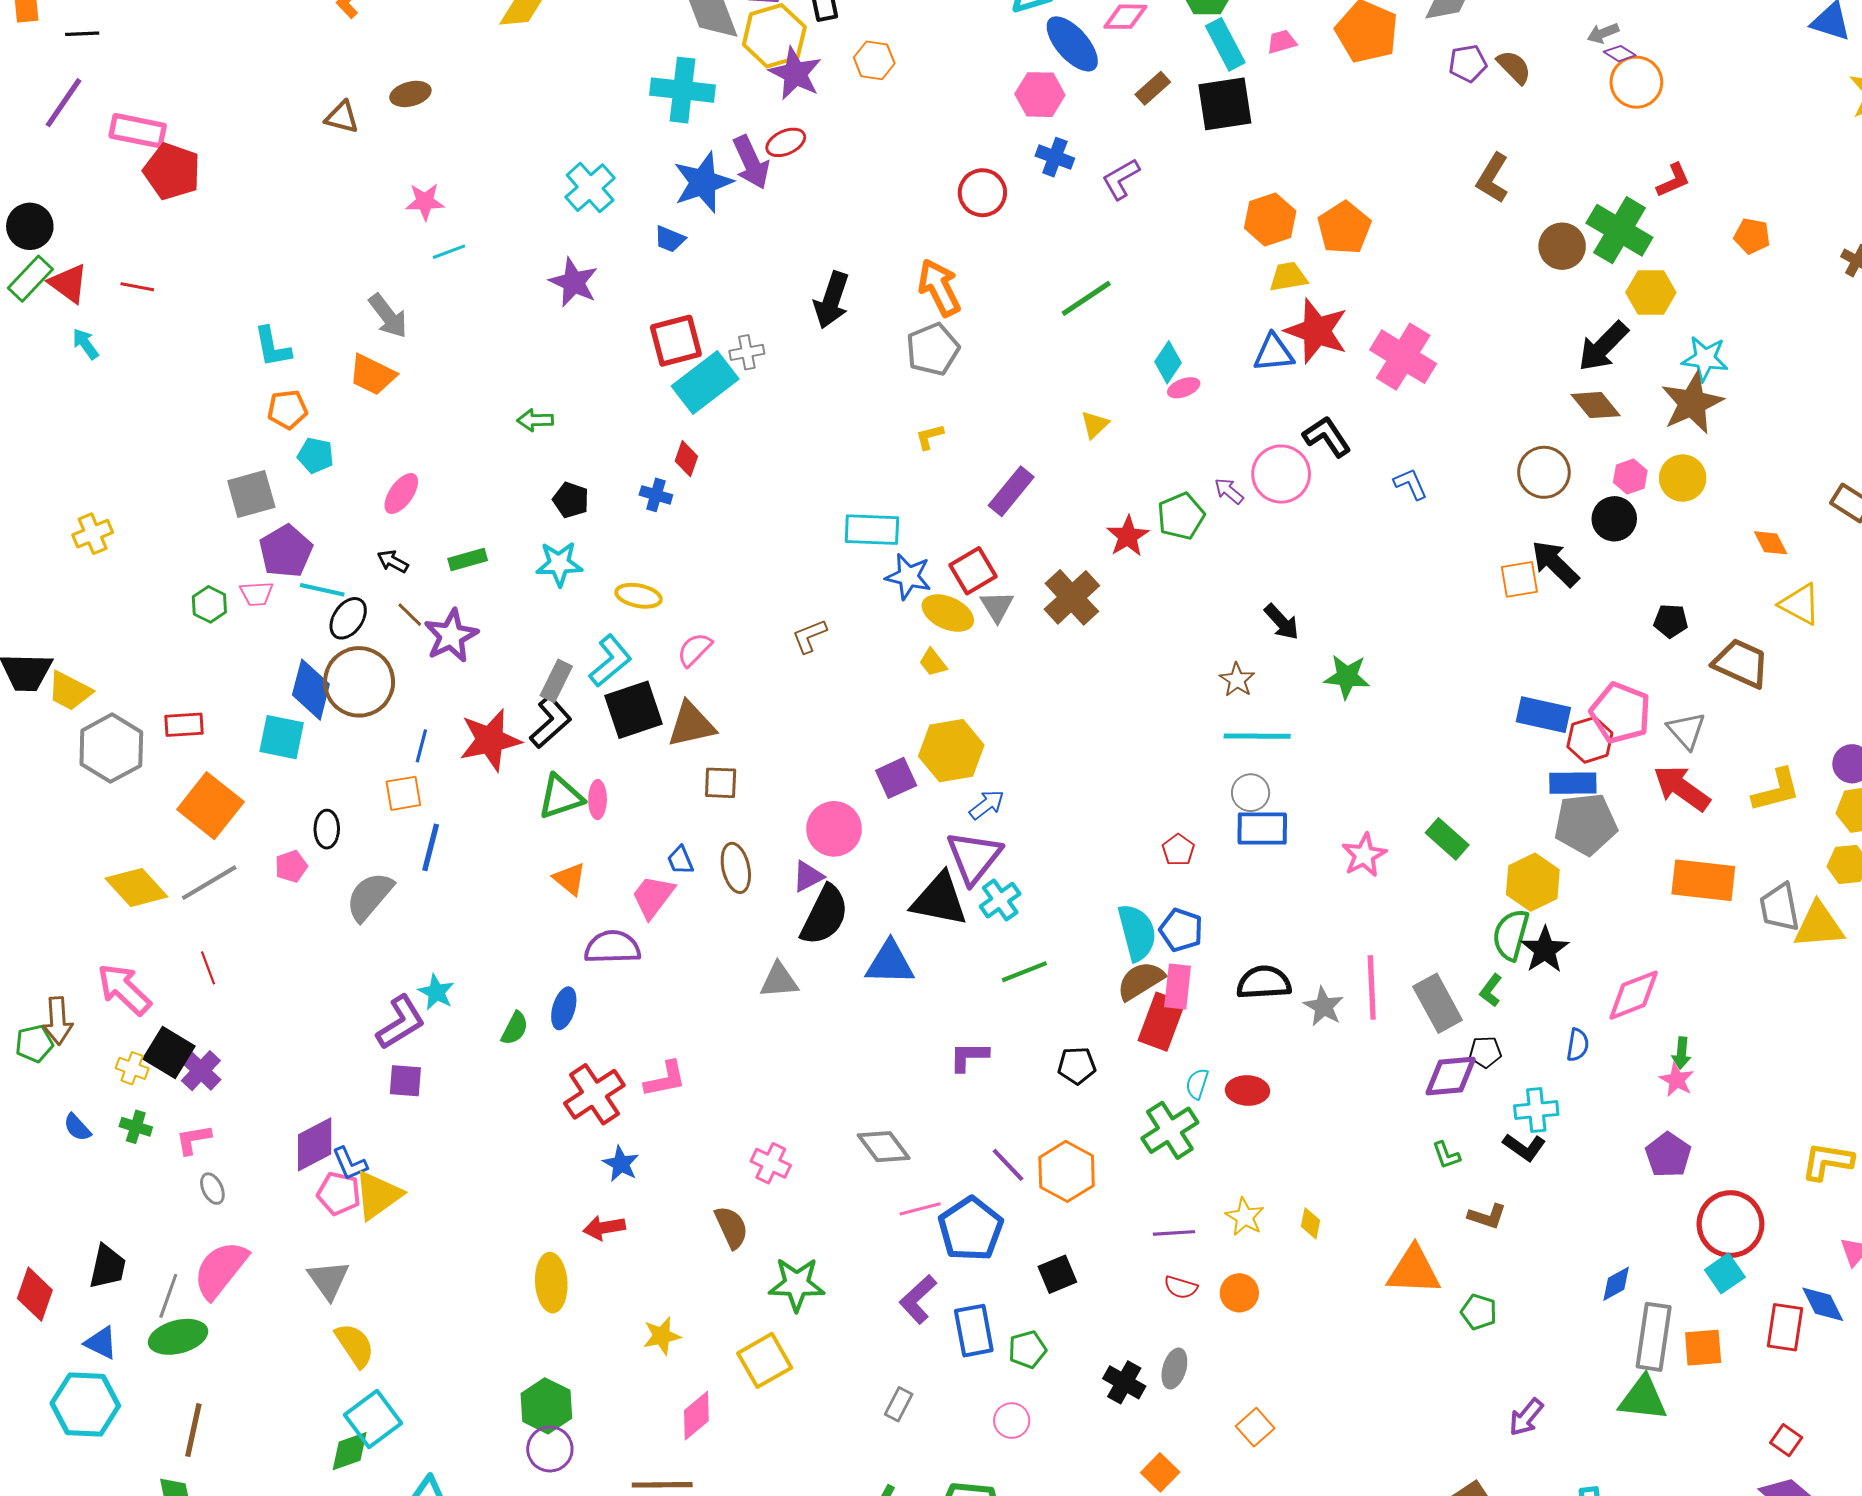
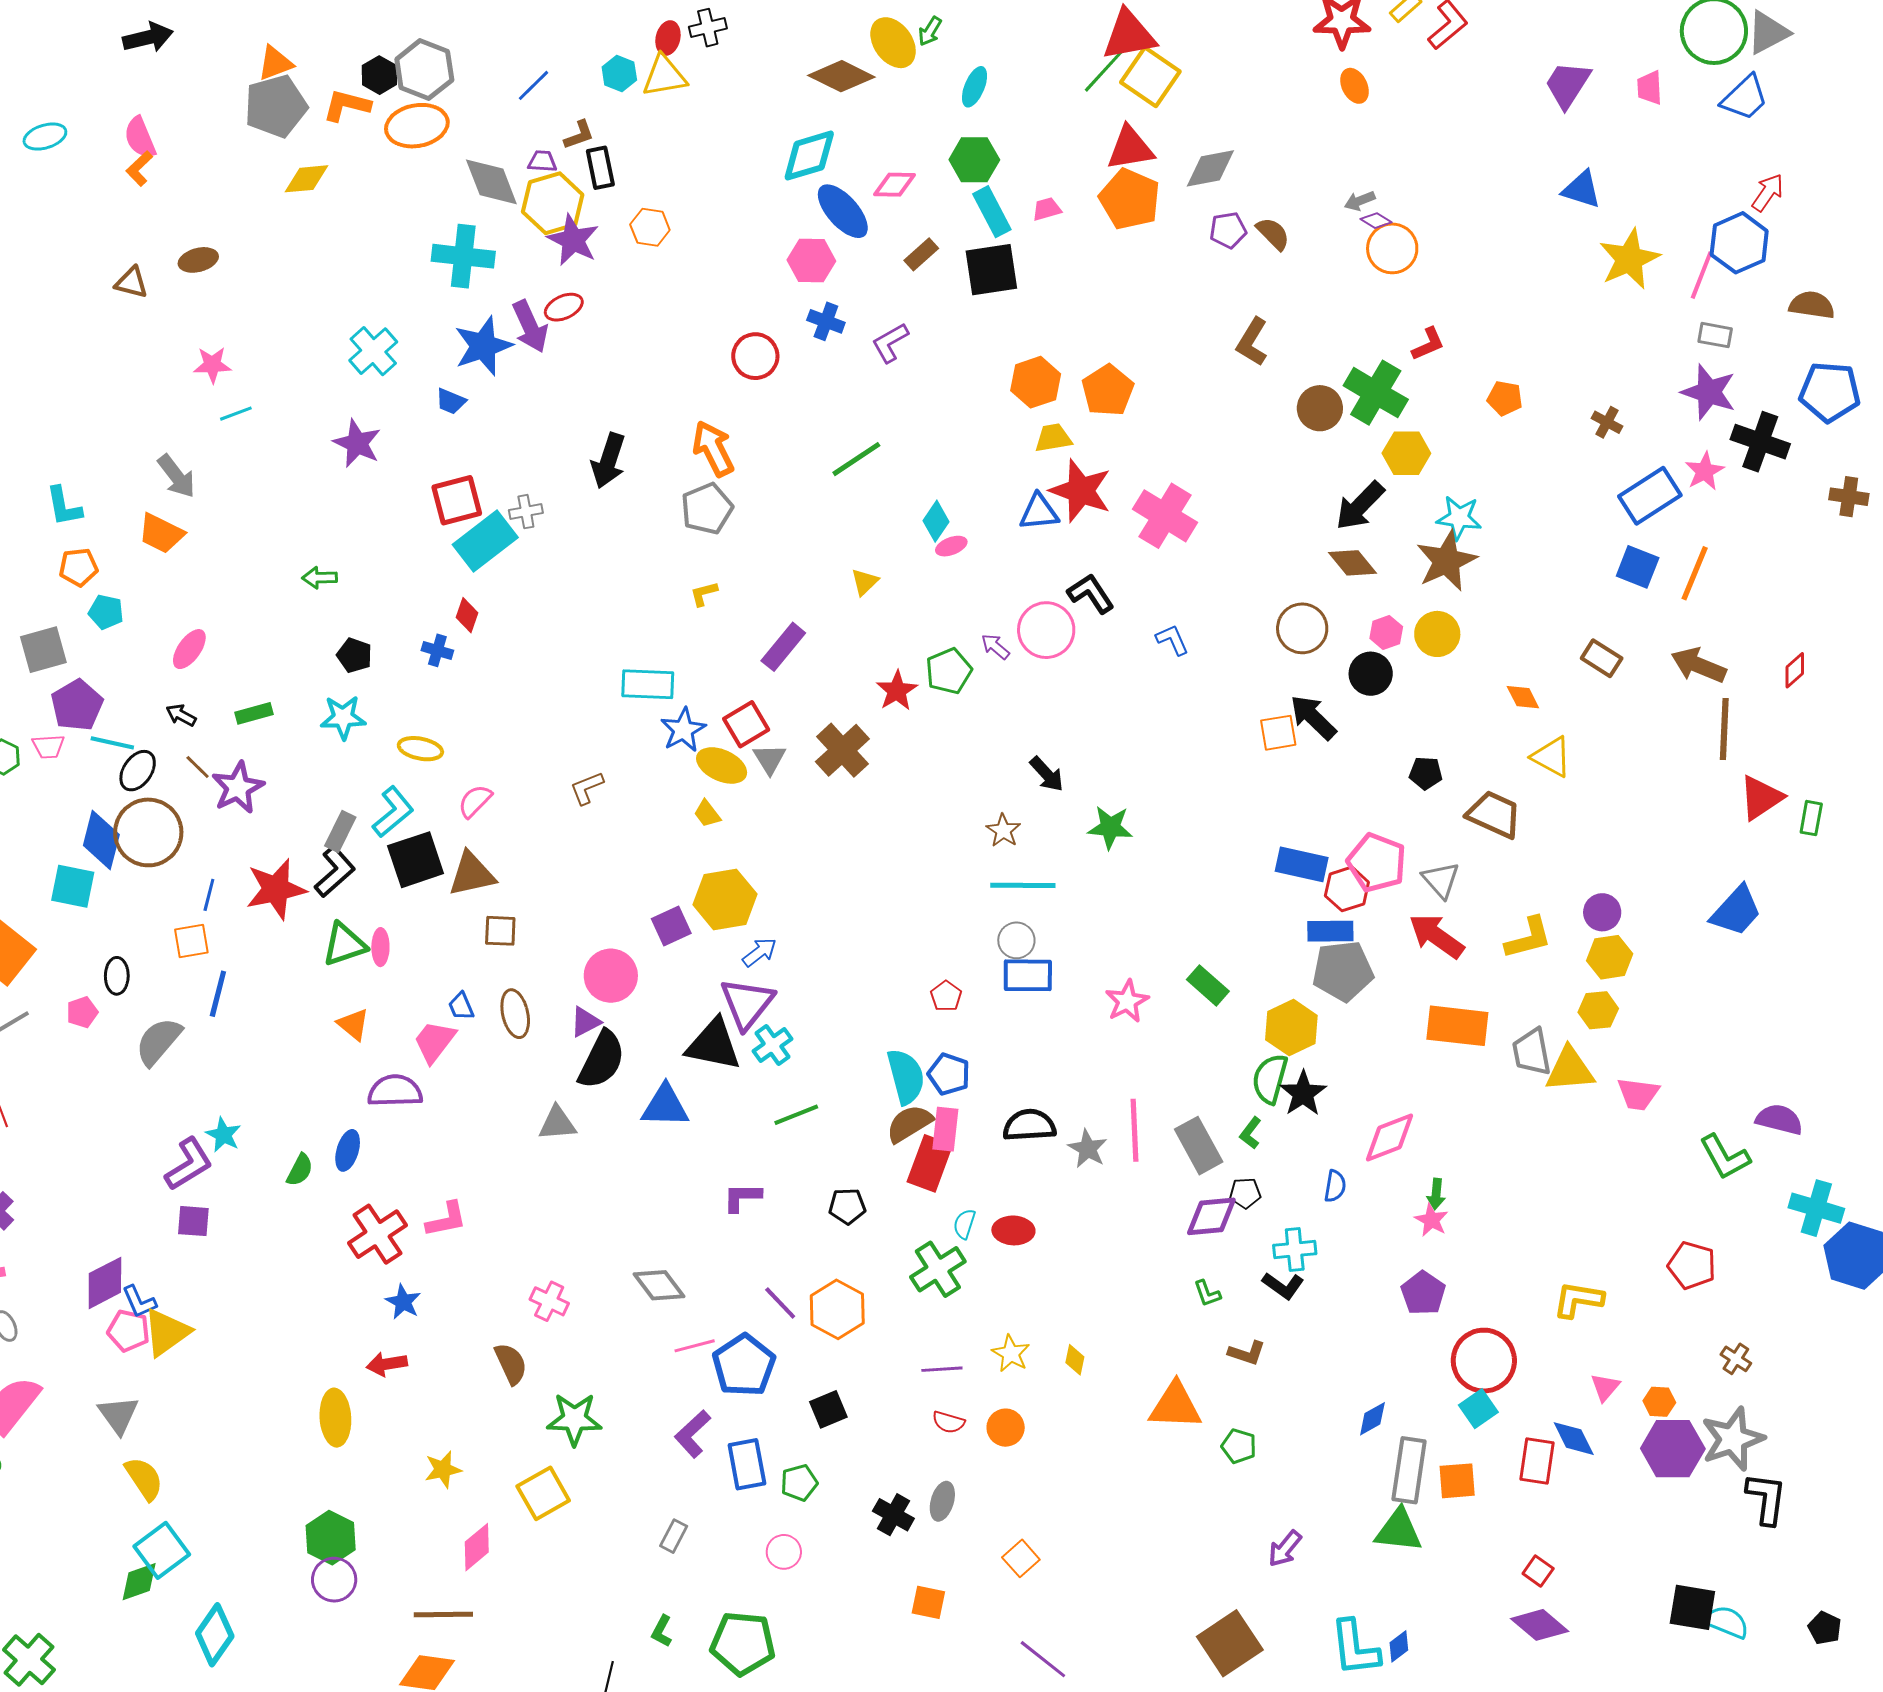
blue star: (908, 577) -> (683, 730), turned 30
orange square: (1160, 1472) -> (928, 1602), turned -33

